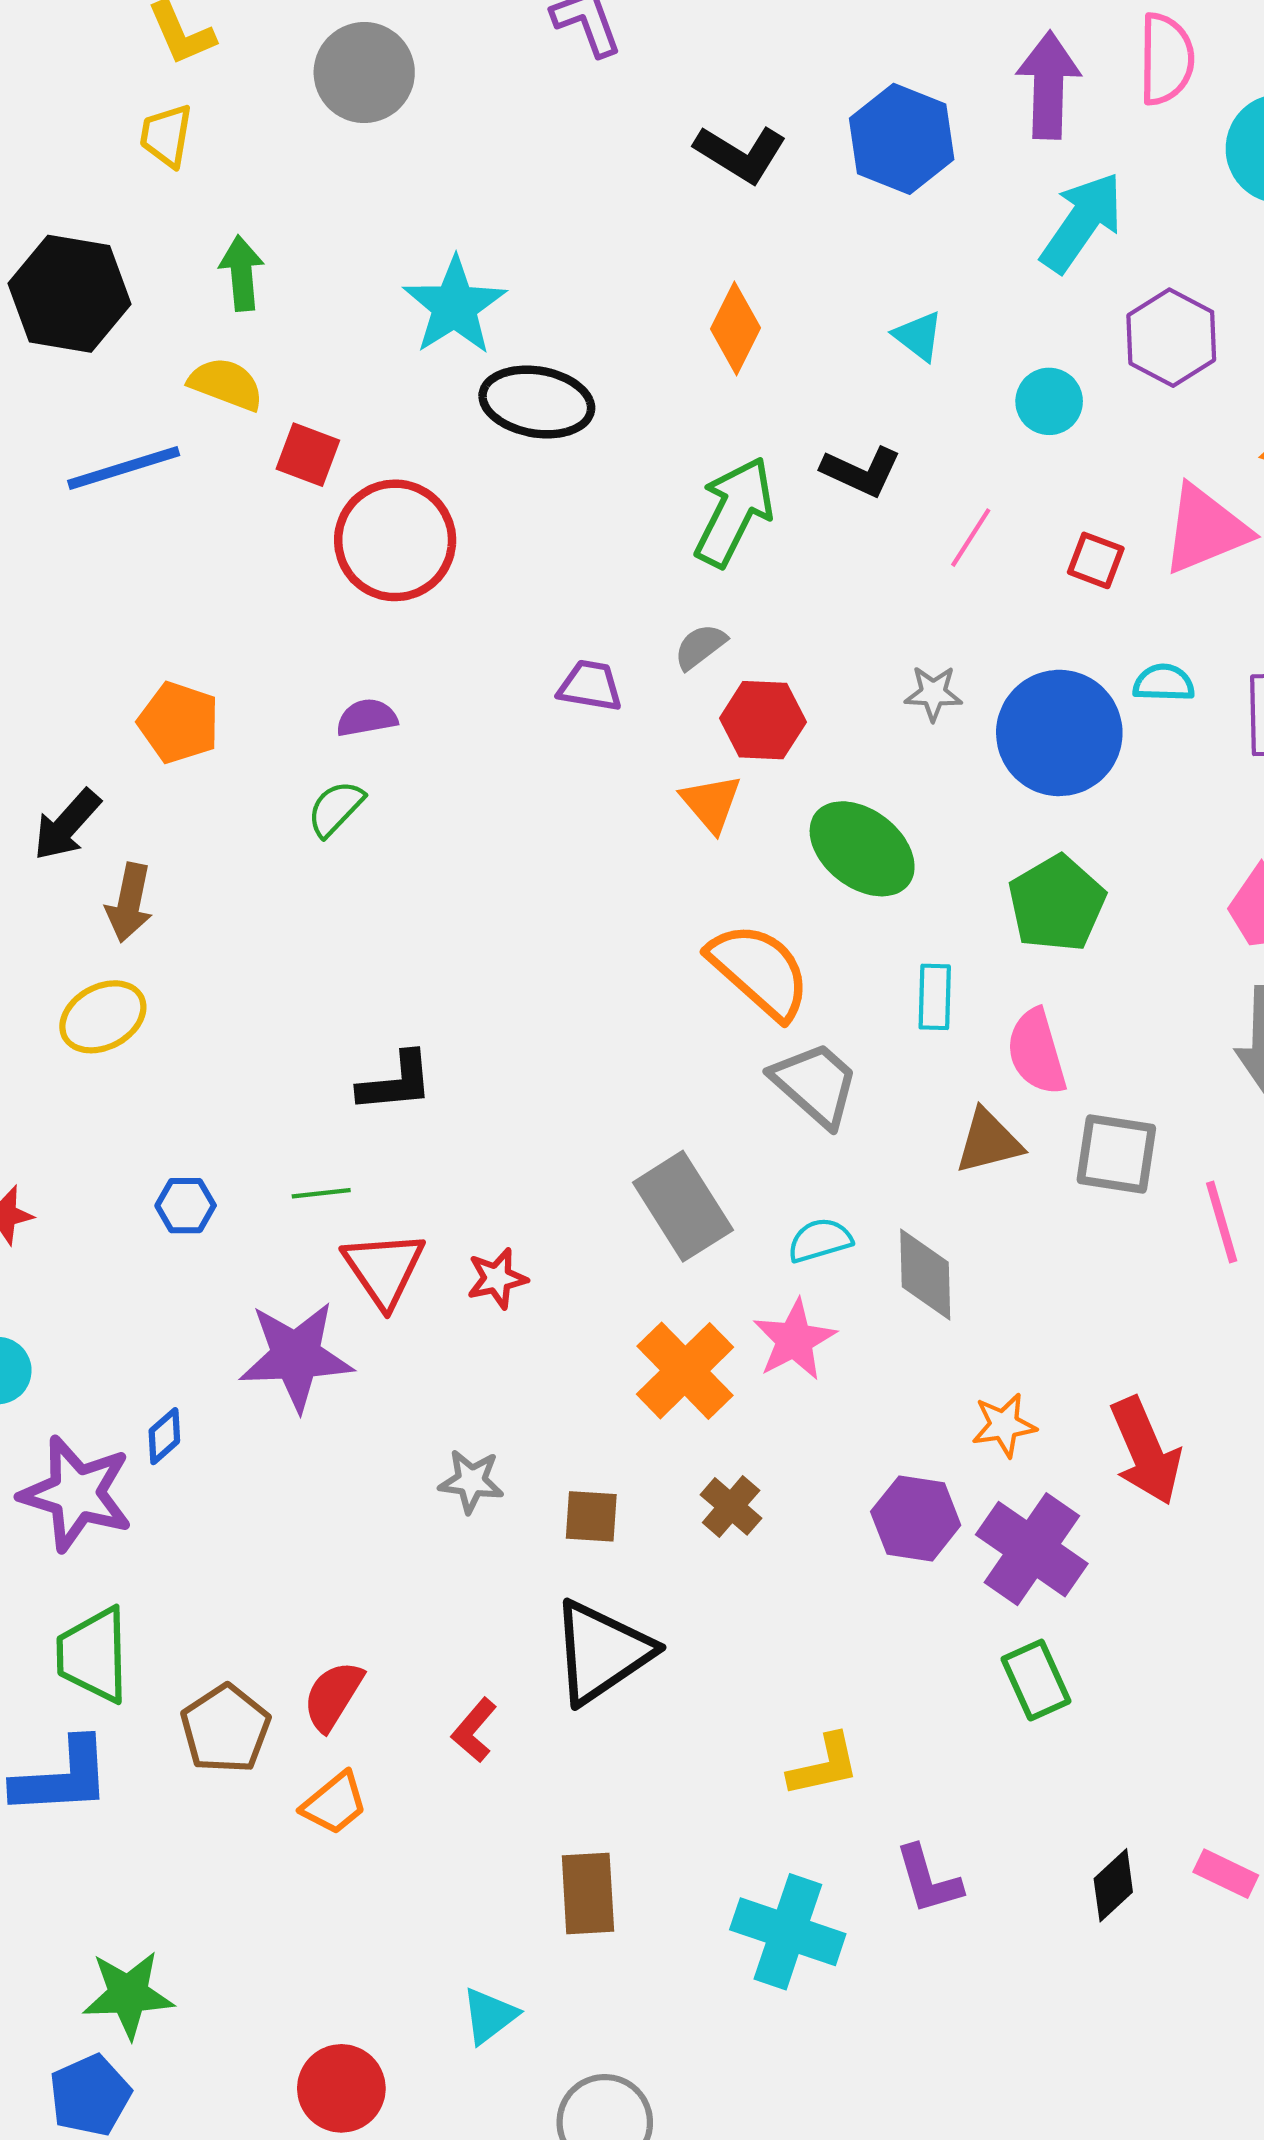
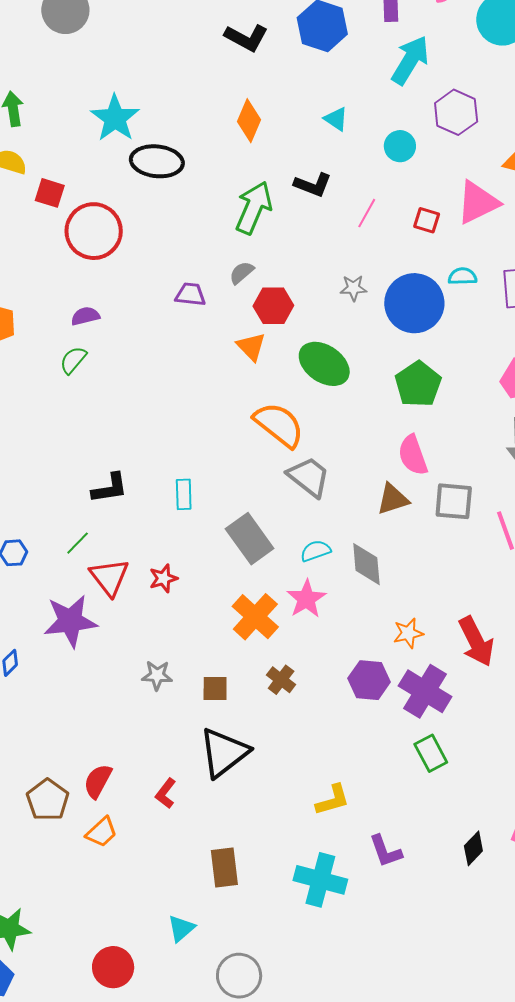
cyan rectangle: (935, 997) -> (184, 494), moved
green line: (321, 1193) -> (78, 543), turned -36

